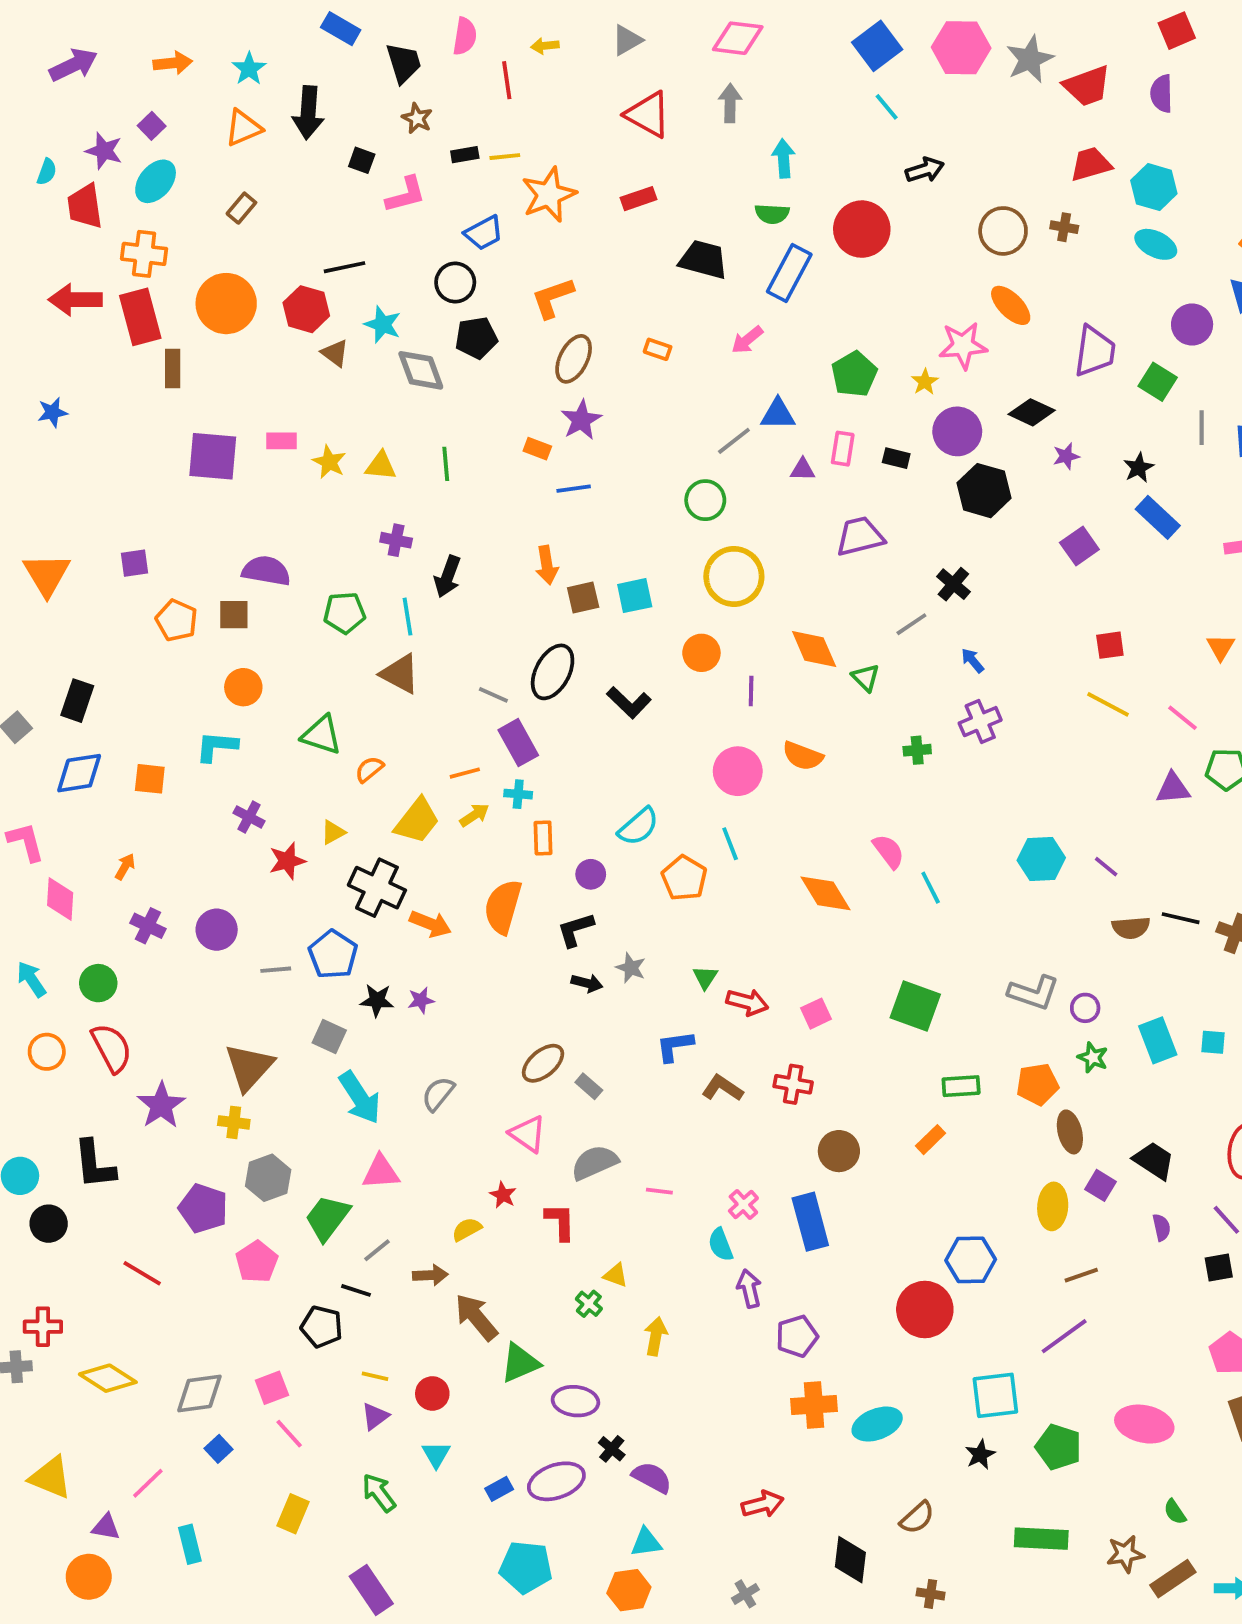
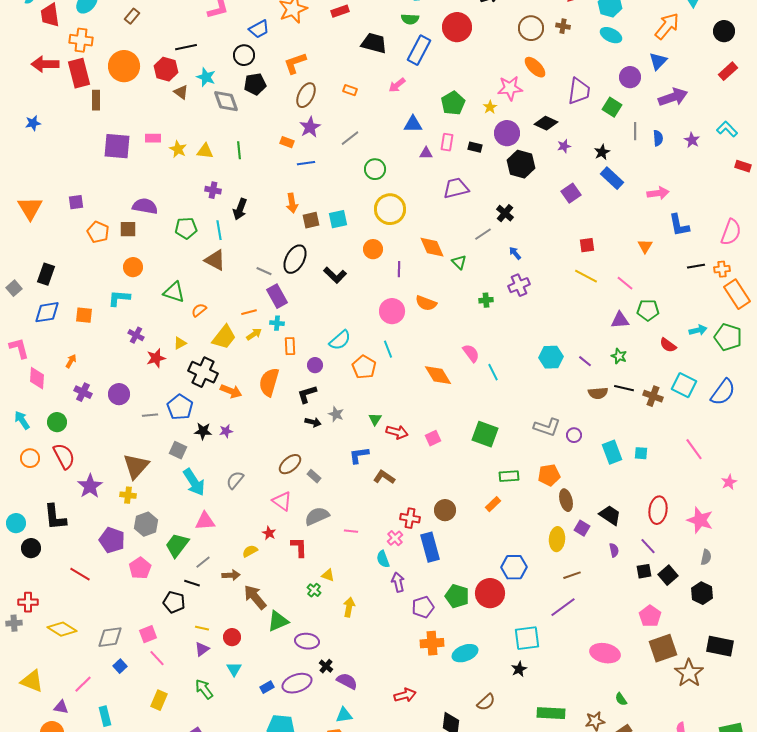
gray line: (734, 441) -> (350, 138), moved
green star: (1093, 1058) -> (619, 356), moved
red cross: (793, 1084) -> (410, 518), moved
green pentagon: (1058, 1447) -> (457, 596), moved

